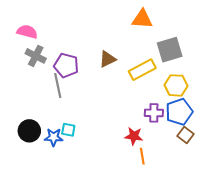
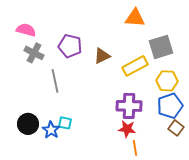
purple pentagon: (66, 65) -> (70, 46), moved
purple cross: (154, 113) -> (129, 106), moved, size x1.4
blue star: (54, 137) -> (51, 130), turned 30

